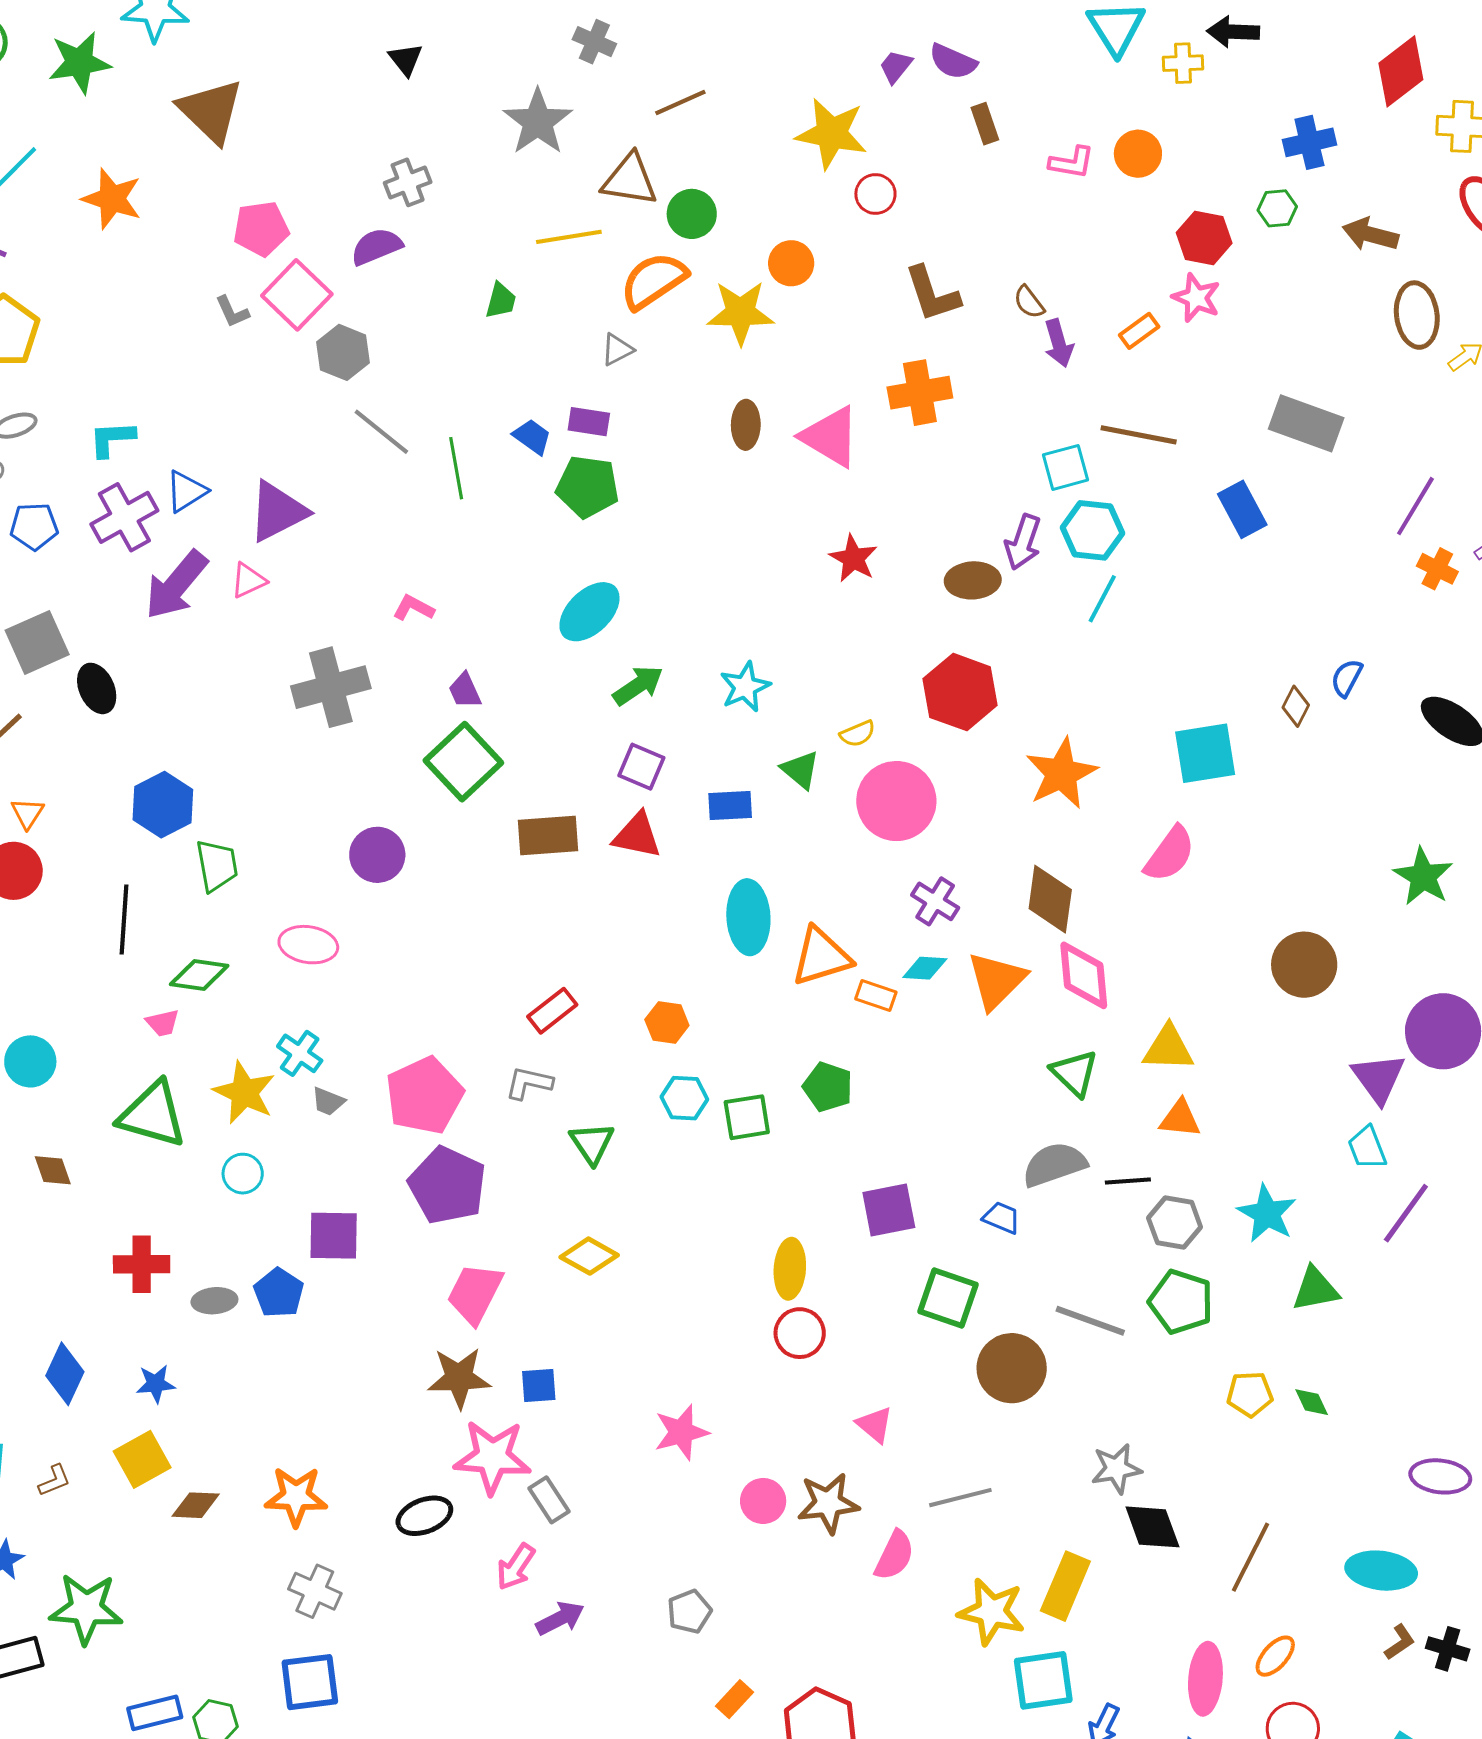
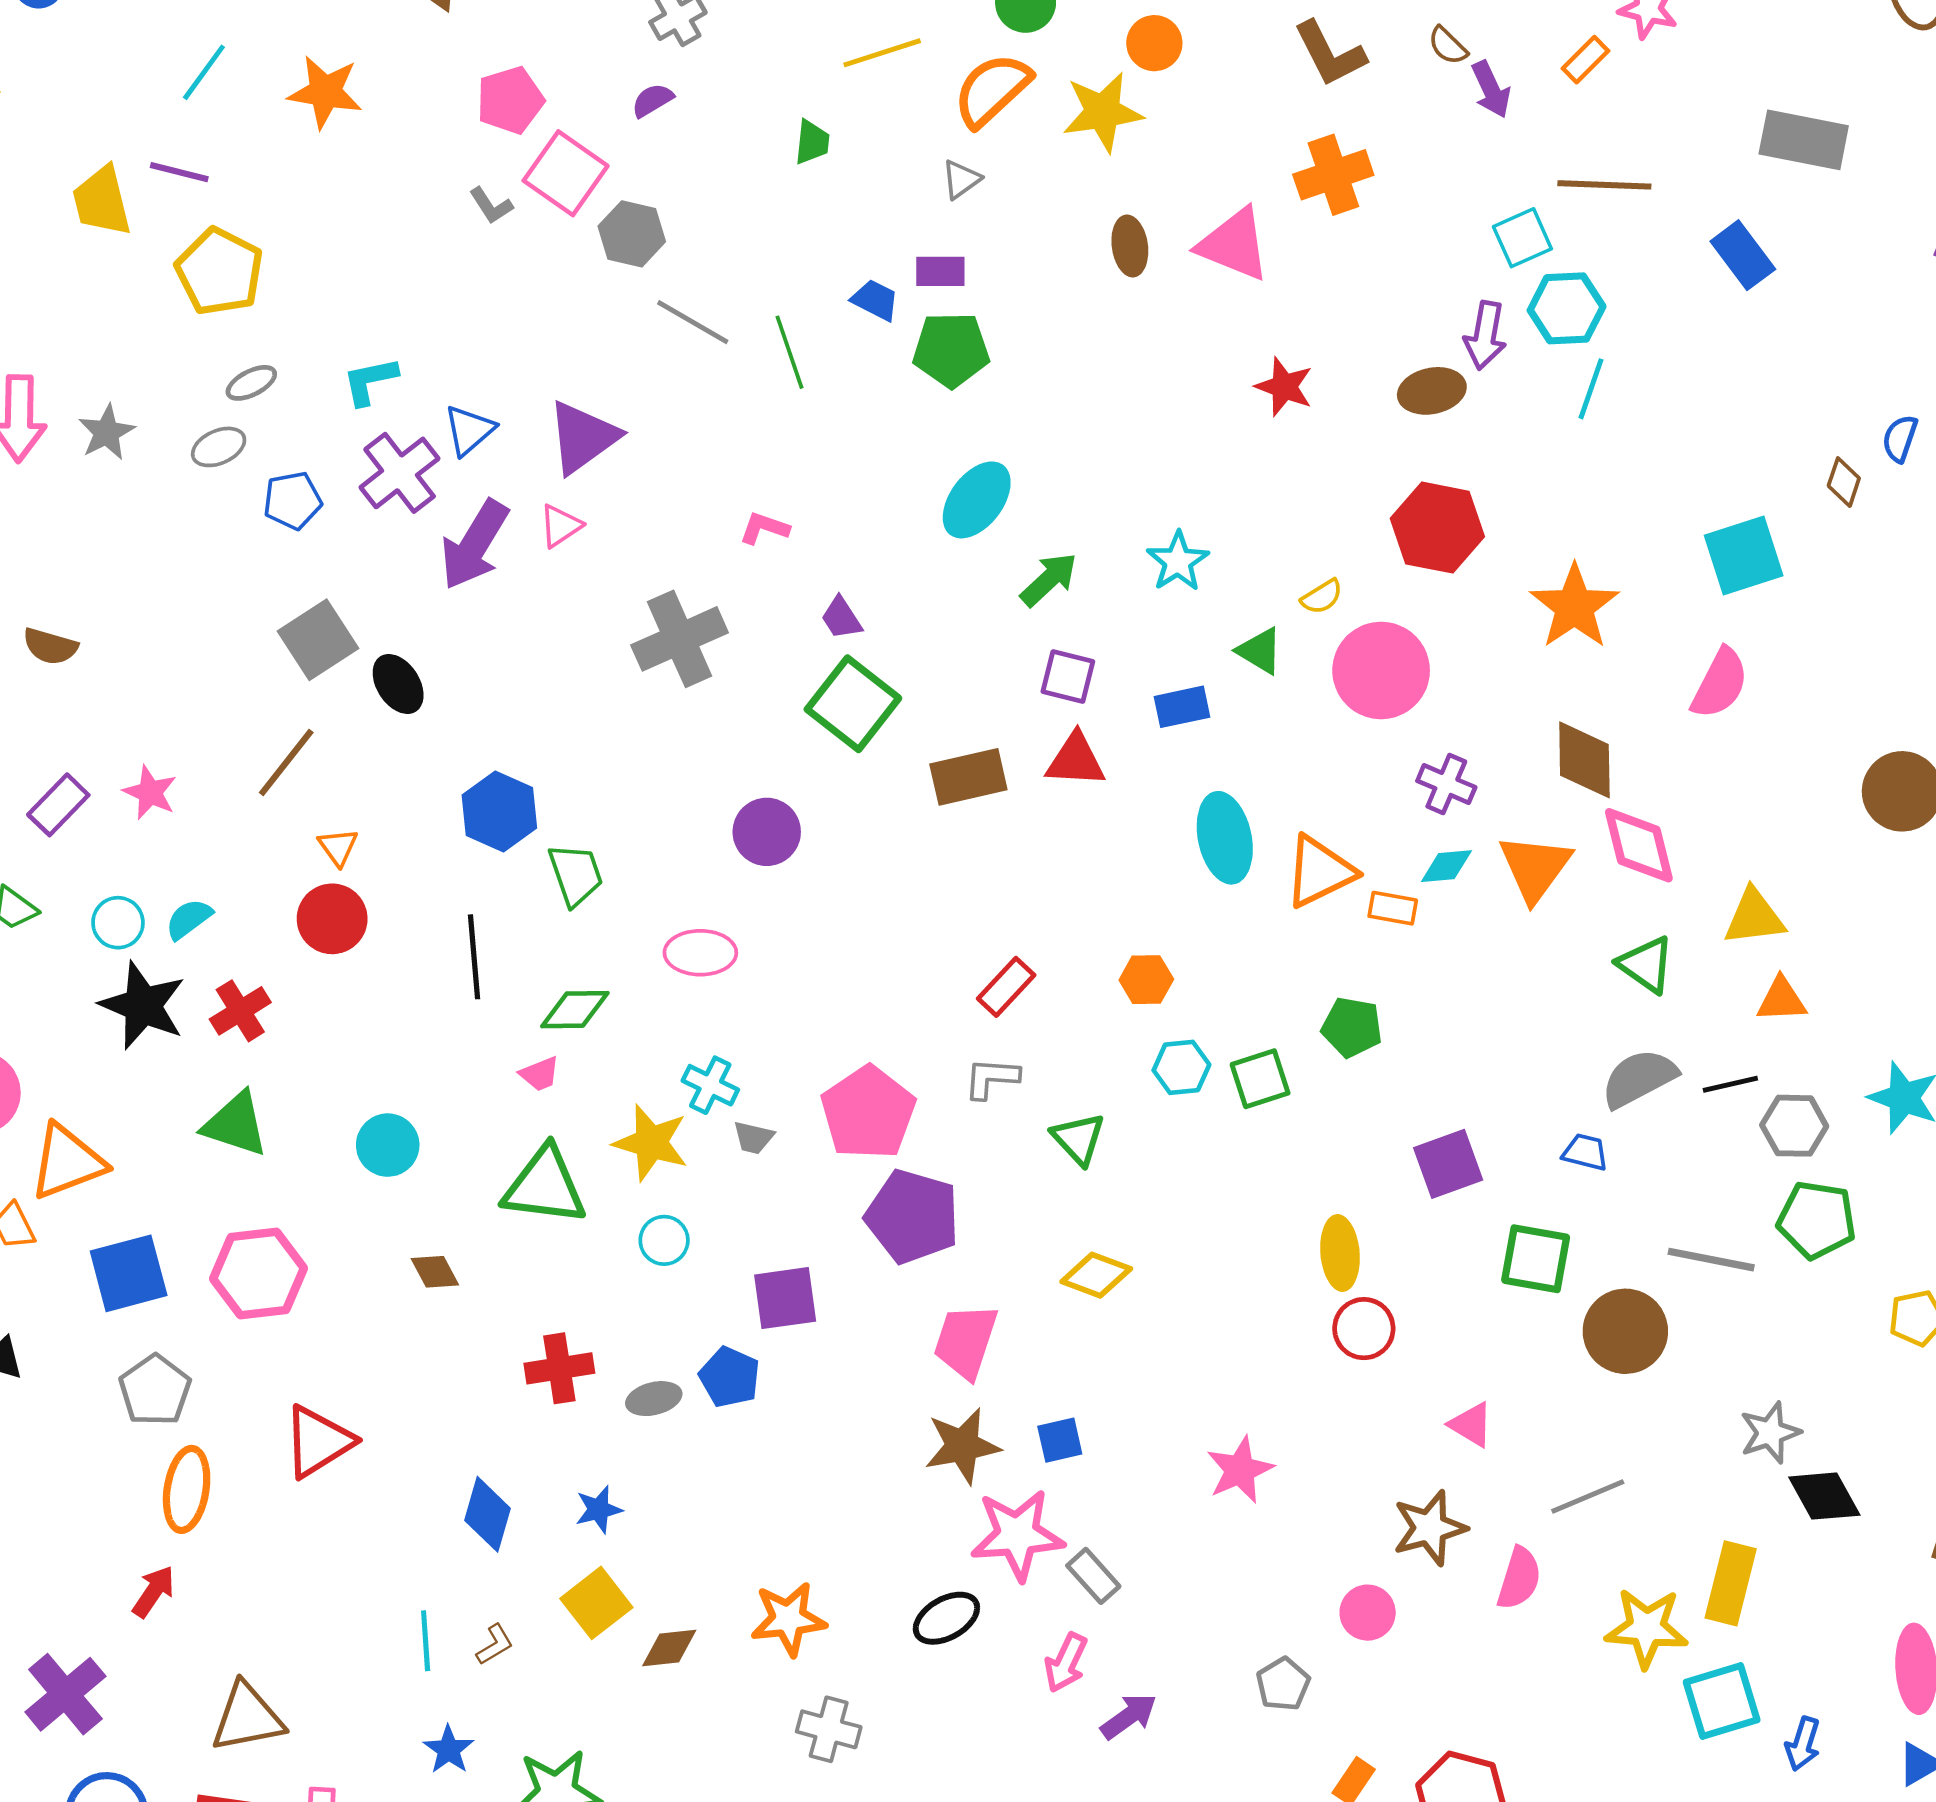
purple semicircle: (376, 246) -> (652, 100), size x0.7
pink circle: (763, 1501) -> (1368, 1613), moved

